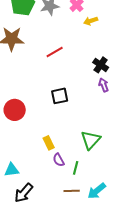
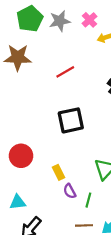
black square: (60, 96) -> (71, 120), size x1.4
red circle: (15, 110) -> (21, 156), moved

